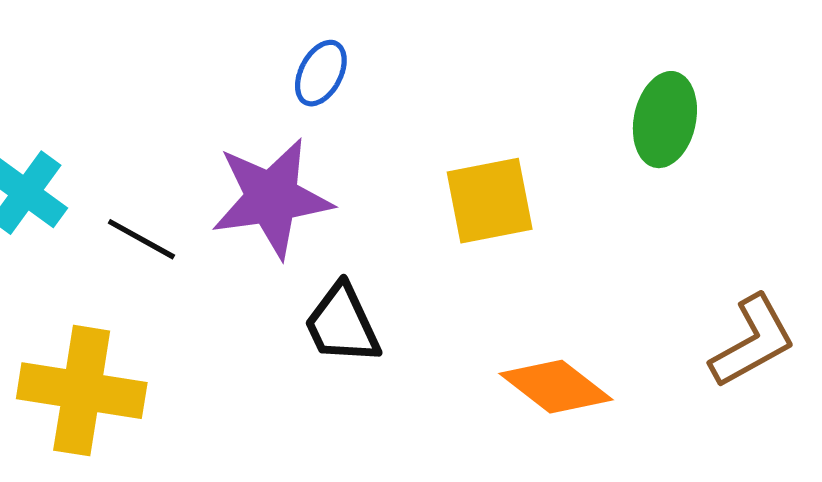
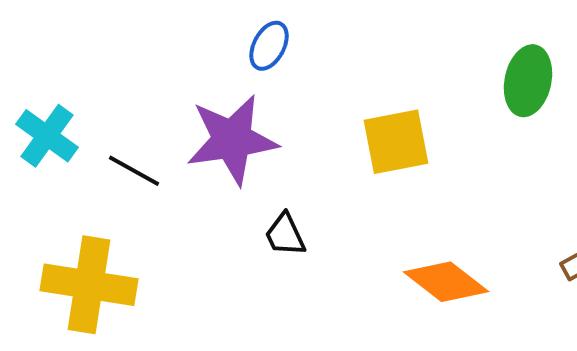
black trapezoid: (342, 324) -> (285, 235), size x0.7

